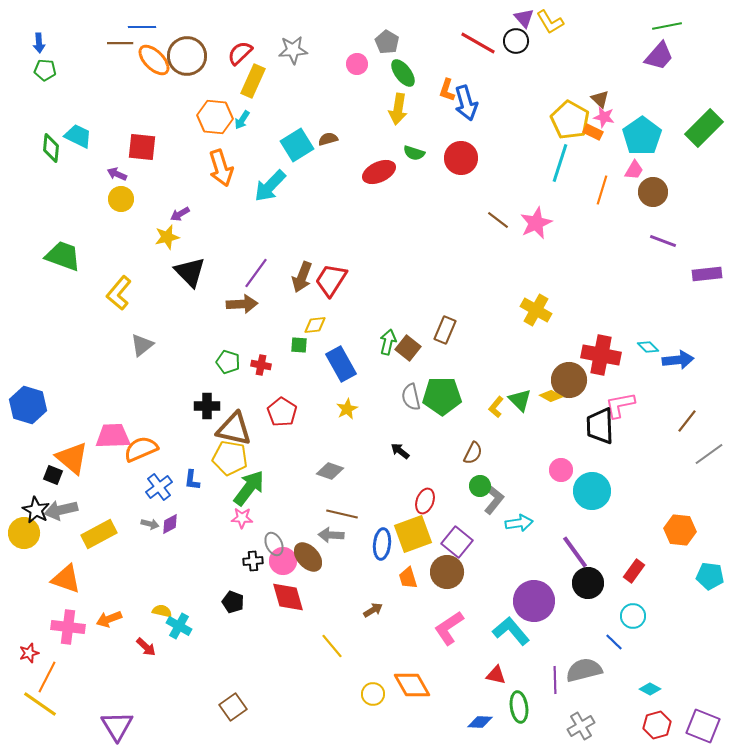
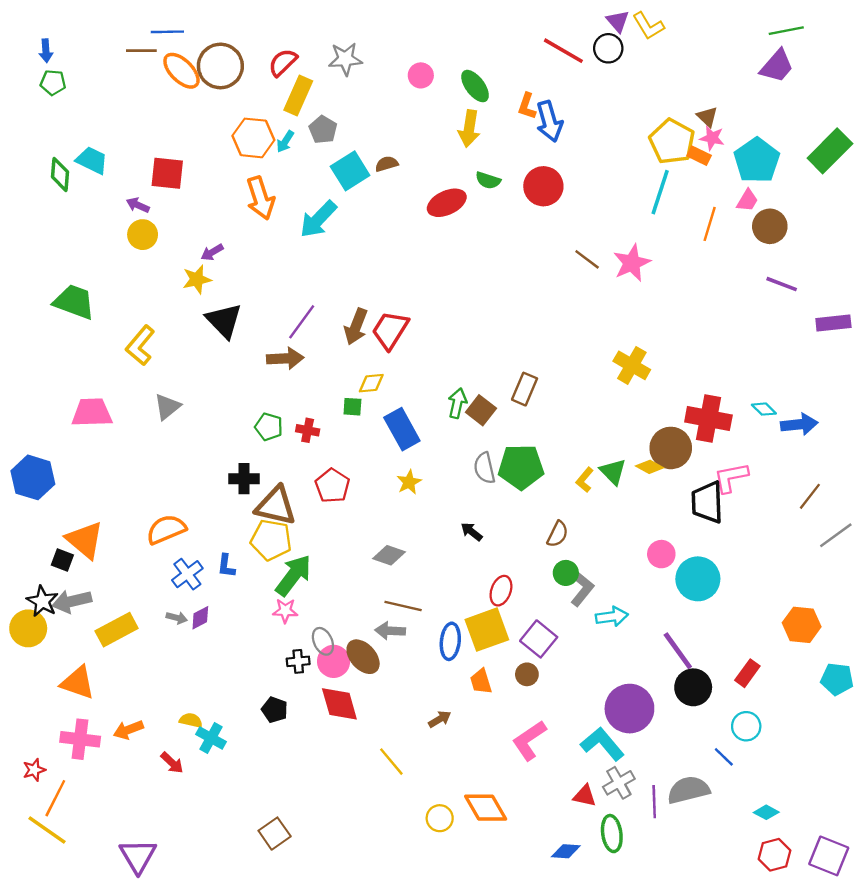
gray pentagon: (387, 42) -> (323, 130), moved
pink trapezoid: (113, 436) -> (92, 413), moved
brown circle: (447, 572) -> (527, 674), size x0.6
gray cross: (581, 726) -> (619, 783), moved

